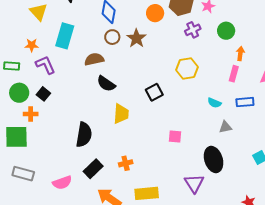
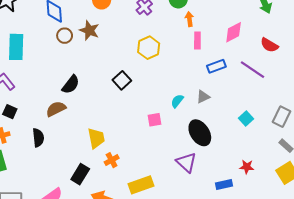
orange arrow: (240, 54) -> (189, 19), moved
brown semicircle: (94, 59) -> (56, 109), moved
black semicircle: (106, 84) -> (71, 85), turned -72
cyan semicircle: (214, 103) -> (177, 101), moved, turned 120
yellow trapezoid: (121, 114) -> (96, 138), moved
black semicircle: (84, 135) -> (38, 138), moved, size x0.7

